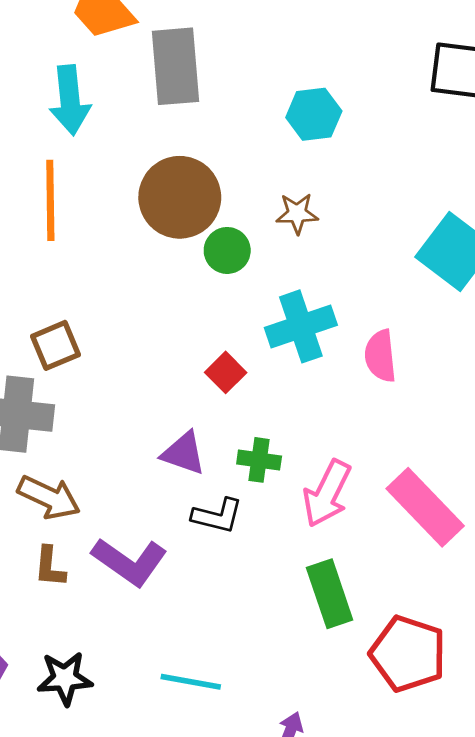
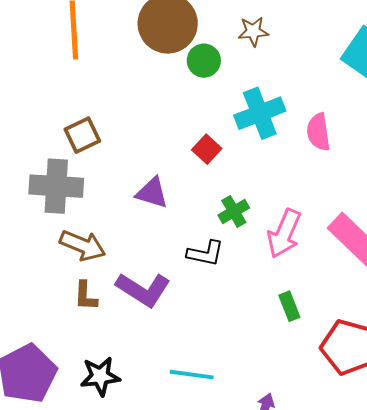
purple triangle: (184, 453) -> (152, 193), moved
green cross: (259, 460) -> (234, 211), turned -36
green rectangle: (330, 594) -> (289, 306), size x0.6

